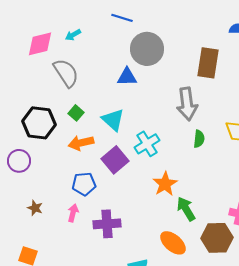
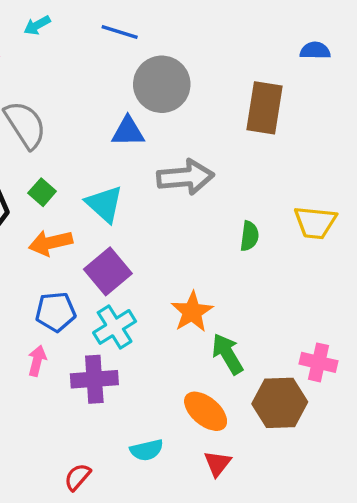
cyan arrow: (73, 35) -> (37, 25), moved
gray arrow: (187, 104) -> (185, 177), moved, turned -88
cyan cross: (147, 144) -> (115, 327), moved

